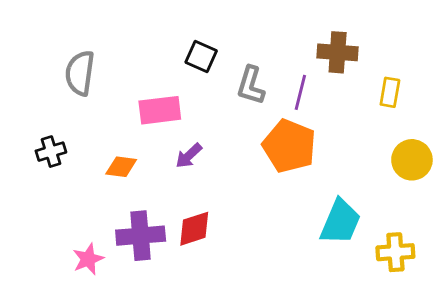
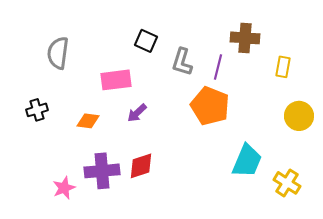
yellow cross: (395, 252) -> (287, 183), turned 36

